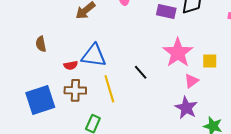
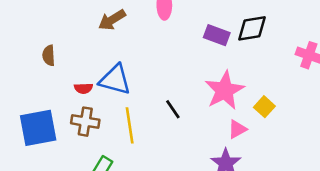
yellow square: (210, 61) -> (264, 107), turned 35

